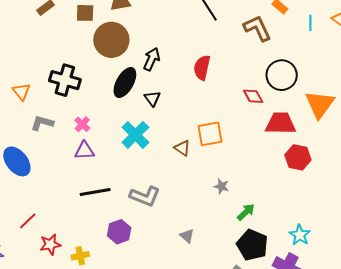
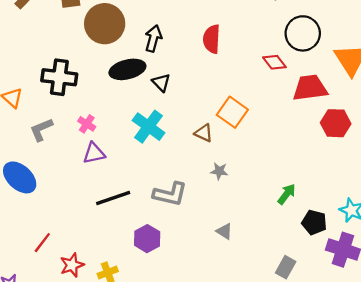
black ellipse: (125, 83) -> (127, 69), turned 56
gray L-shape: (42, 123) -> (41, 130), turned -30
orange square: (210, 134) -> (232, 112), turned -36
gray star: (221, 186) -> (219, 171), moved
black pentagon: (252, 245) -> (314, 222), moved, size x0.7

